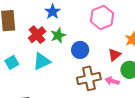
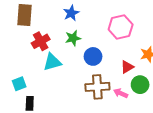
red cross: (37, 35) -> (41, 41), moved
cyan square: (12, 62) -> (19, 84), moved

